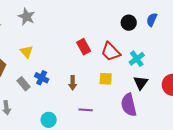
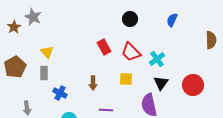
gray star: (27, 17) -> (33, 17), moved
black circle: (129, 23) -> (130, 19), moved
blue cross: (42, 78) -> (60, 93), moved
gray rectangle: (24, 84) -> (44, 73), moved, turned 40

